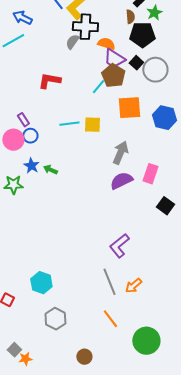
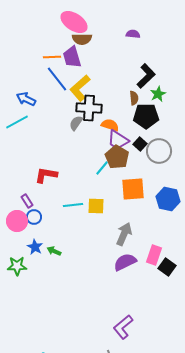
red L-shape: (49, 81) -> (46, 175), moved
black square: (165, 206) -> (167, 267), moved

